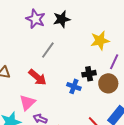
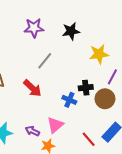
purple star: (36, 19) -> (34, 28), turned -30
black star: (62, 19) -> (71, 31), moved
pink triangle: (27, 103) -> (55, 125), moved

